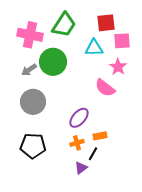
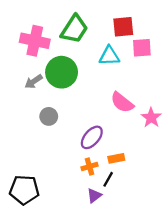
pink star: (118, 67) -> (151, 118), moved
gray circle: (33, 102) -> (49, 116), moved, size x0.6
black pentagon: (33, 146) -> (24, 190), moved

